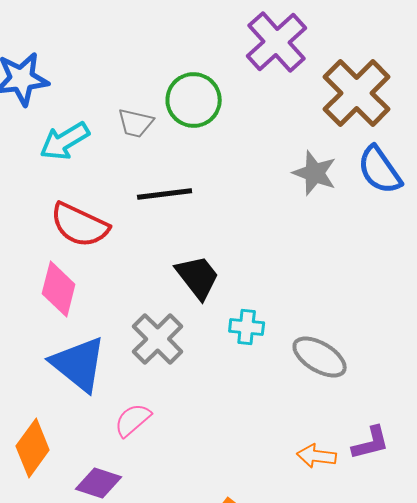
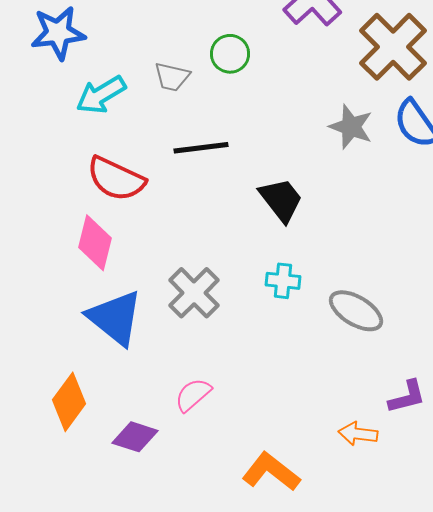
green circle: (194, 100) -> (230, 54), size x0.7
black trapezoid: (198, 277) -> (281, 200), moved
pink semicircle: (133, 420) -> (193, 395), moved
orange arrow: (317, 456) -> (358, 434), moved

